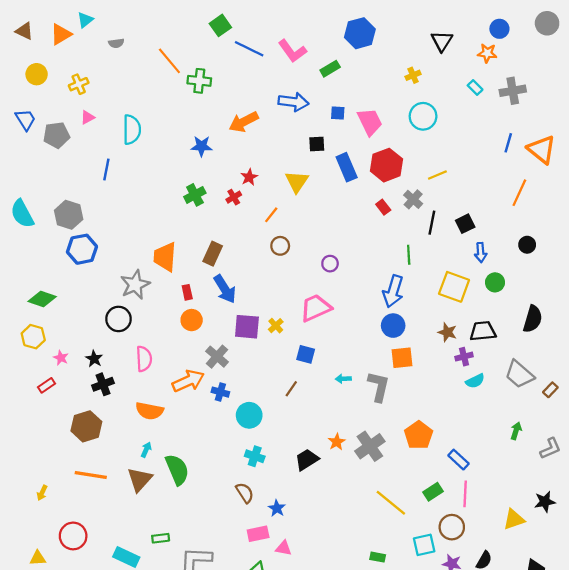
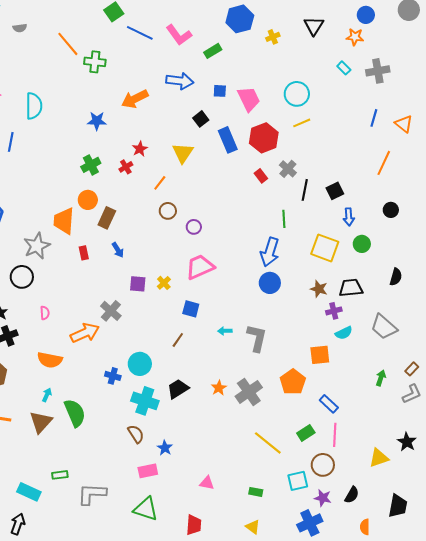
yellow cross: (413, 75) -> (273, 37), moved
black square: (317, 144) -> (201, 119), turned -35
orange triangle: (542, 149) -> (404, 124), size x0.7
yellow line: (437, 175) -> (302, 123), moved
purple circle: (330, 264) -> (194, 227), moved
blue arrow: (225, 289) -> (118, 250), size x0.6
black semicircle: (533, 319) -> (396, 277), size x0.7
orange circle: (192, 320) -> (88, 200), moved
purple square: (247, 327) -> (138, 284), size x0.7
orange square: (402, 358) -> (320, 355), moved
pink semicircle: (144, 359) -> (45, 313), size x0.6
brown rectangle: (550, 390) -> (412, 369), moved
blue cross: (220, 392) -> (113, 376), moved
cyan cross: (255, 456) -> (145, 401), size x1.5
black trapezoid: (307, 460) -> (178, 389), moved
black star: (545, 502) -> (407, 442), turned -30
pink triangle: (283, 548) -> (207, 483), moved

